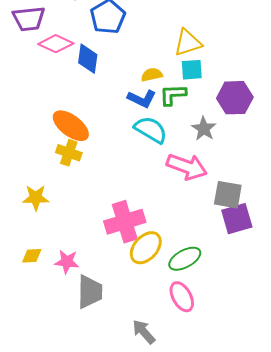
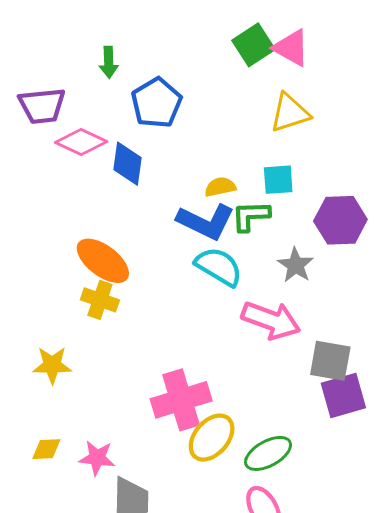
yellow triangle: (188, 43) -> (290, 113), moved
blue L-shape: (142, 99) -> (206, 222), size x1.4

